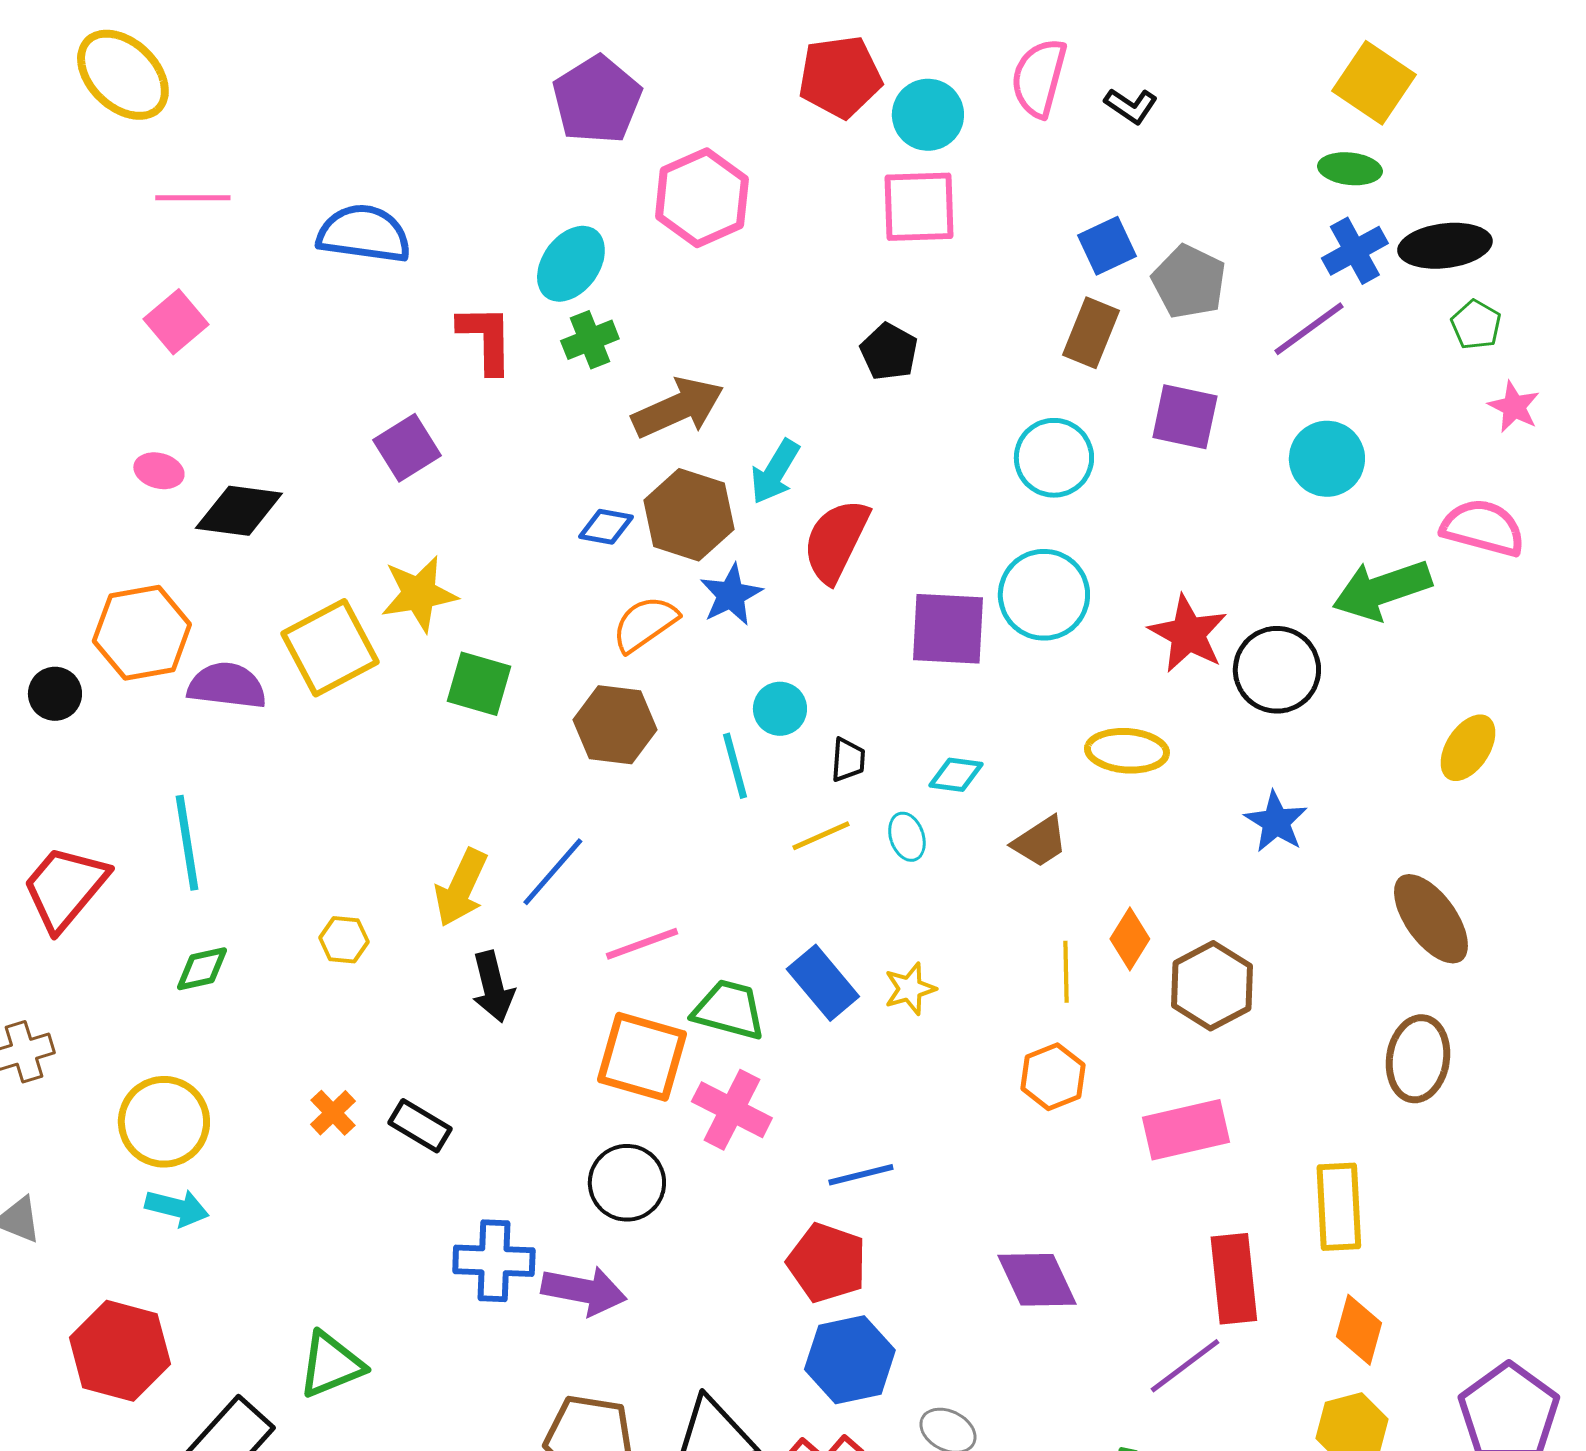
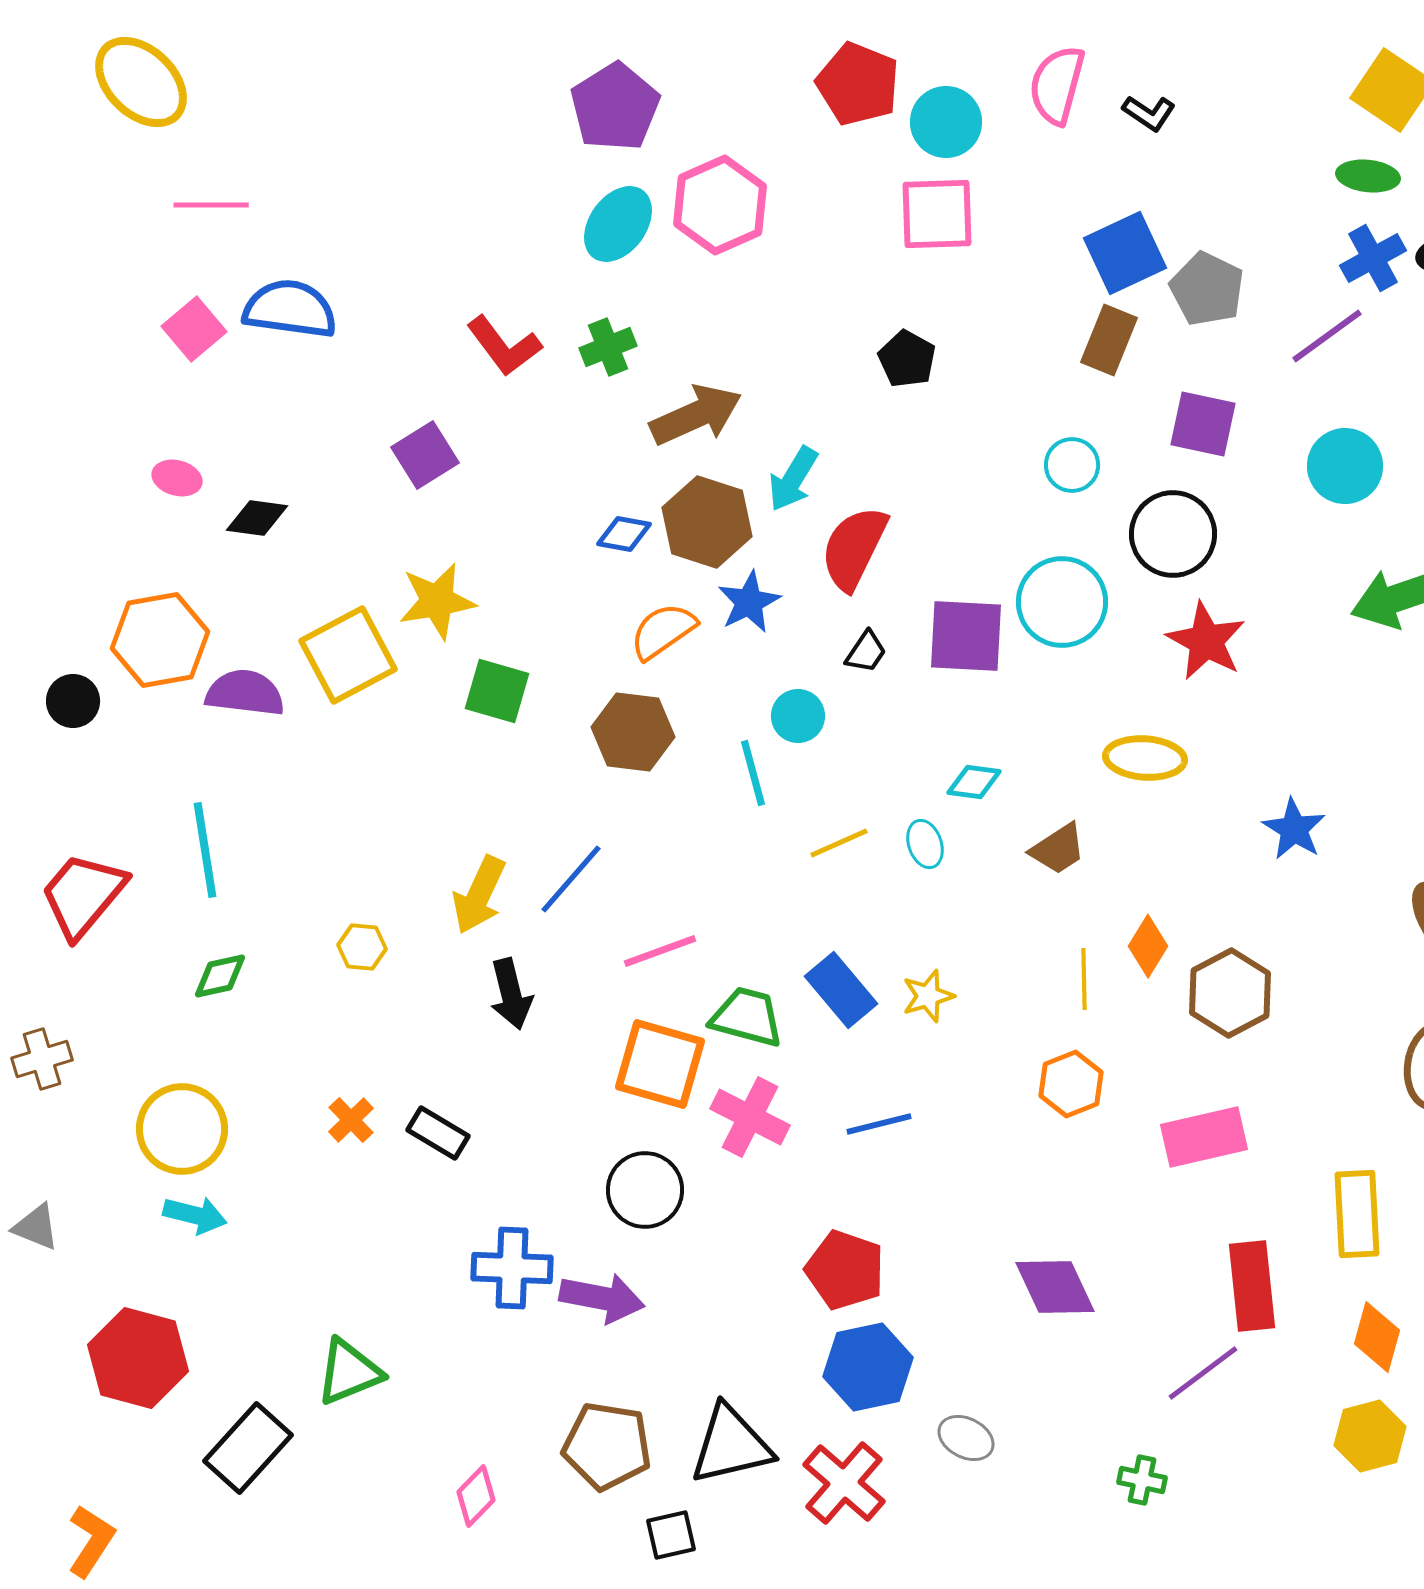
red pentagon: (840, 77) -> (858, 84), turned 30
blue semicircle: (364, 234) -> (290, 309), moved
blue square: (1107, 246) -> (1125, 253), size x1.4
cyan ellipse: (571, 264) -> (618, 224), moved
red L-shape: (486, 339) -> (504, 346), turned 144
cyan circle: (1054, 458) -> (1072, 465), size x0.7
black diamond: (239, 511) -> (257, 518), size x0.7
black circle: (1277, 670) -> (1173, 534), moved
black trapezoid: (848, 760) -> (866, 652), moved, turned 30
blue line: (861, 1175) -> (879, 1124), moved

